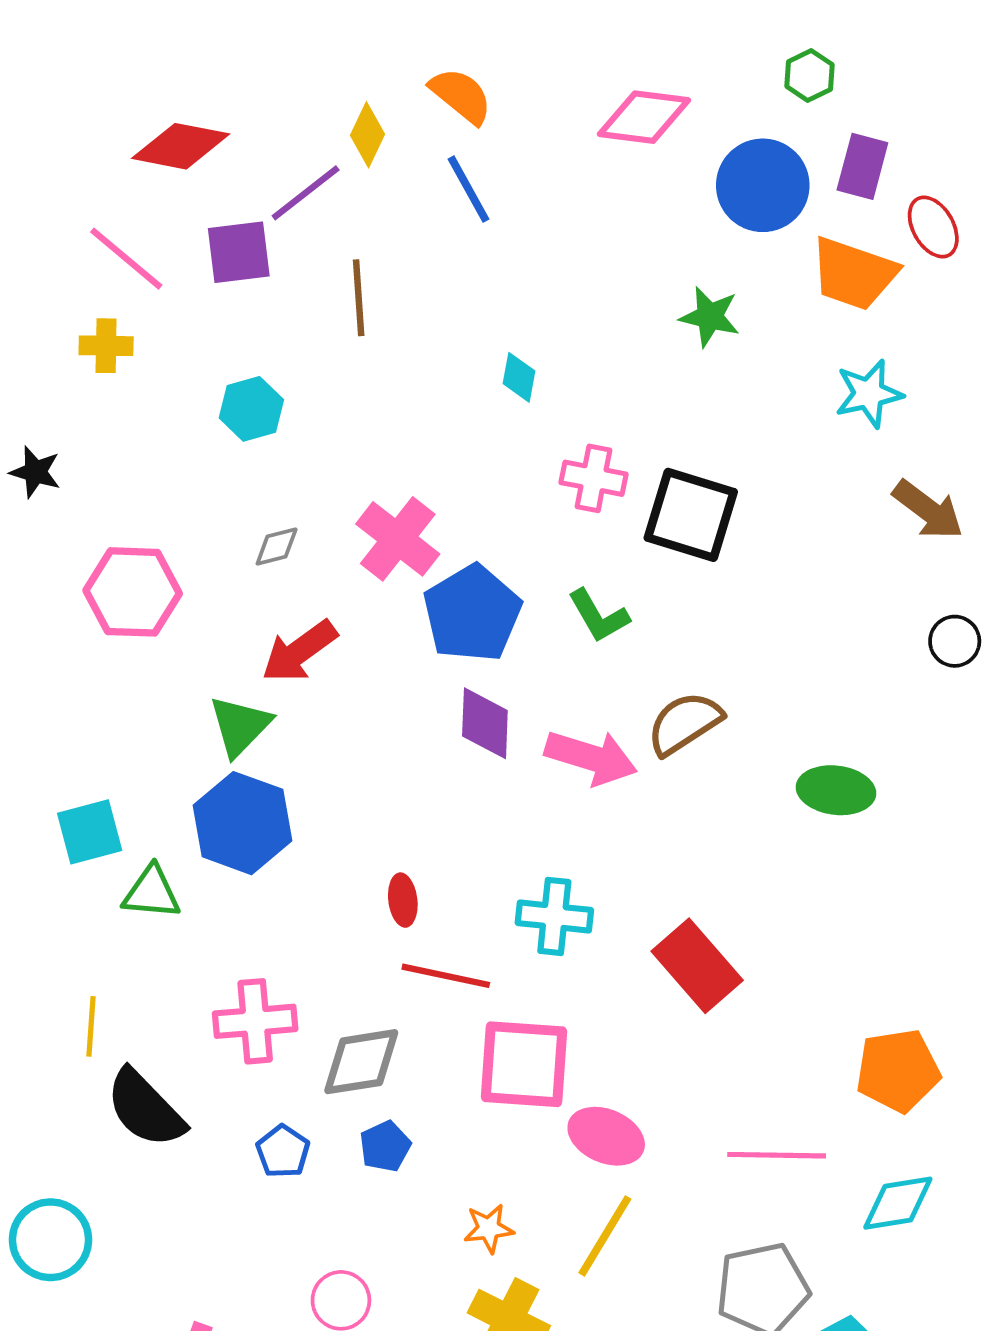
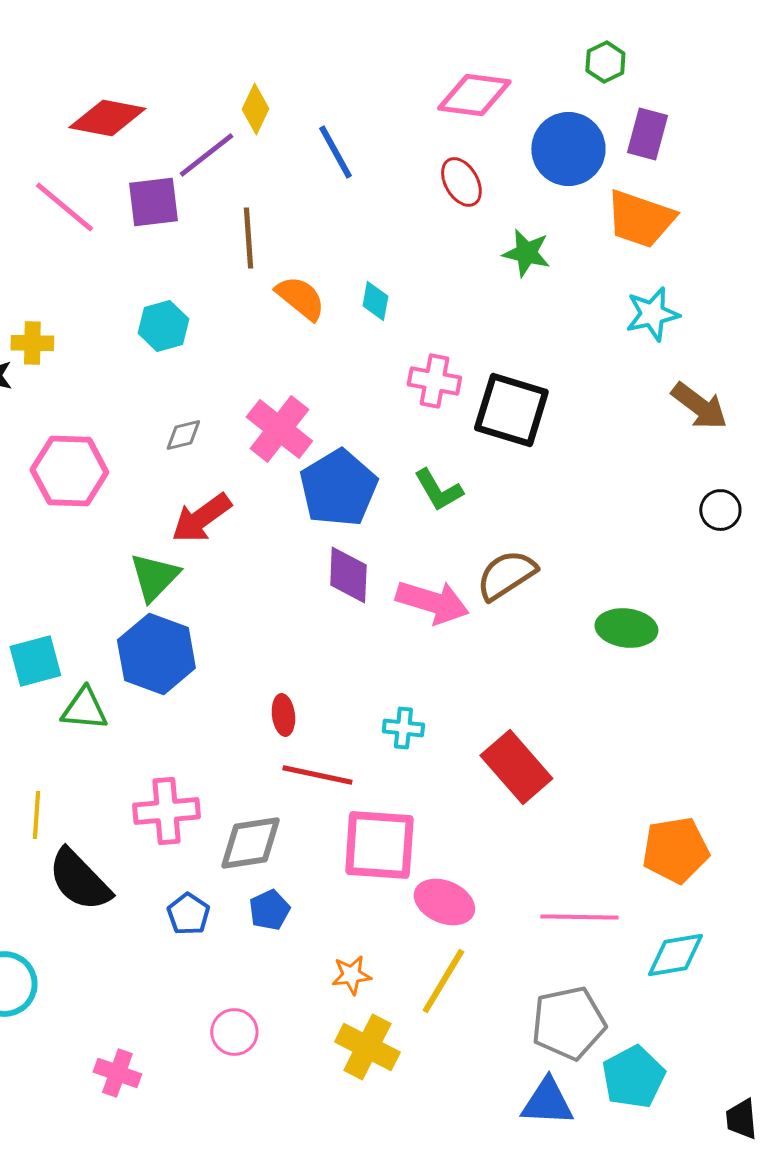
orange semicircle: (461, 96) -> (300, 298), moved
red ellipse: (933, 227) -> (461, 182), moved
yellow cross: (106, 346) -> (32, 343), moved
cyan cross: (554, 916) -> (403, 728), size x0.7

